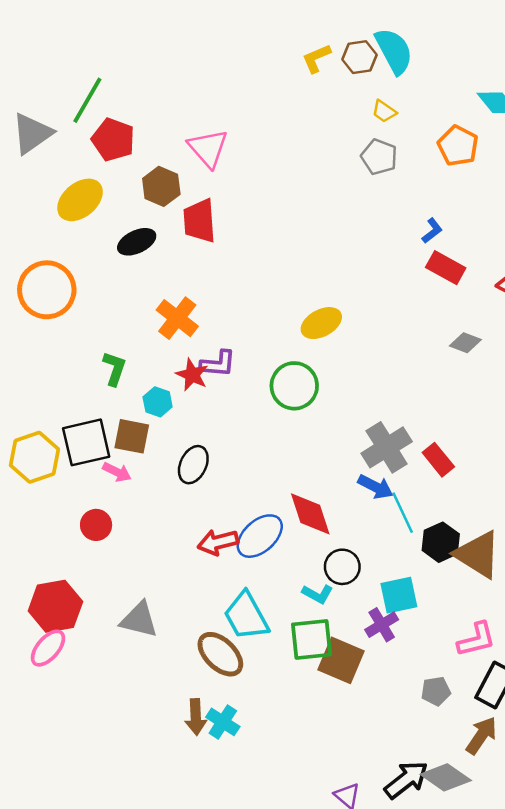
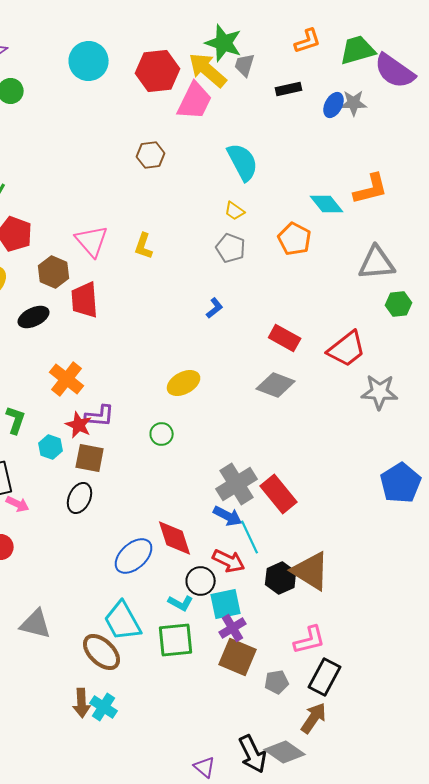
brown hexagon: (359, 57) -> (151, 155), moved
yellow L-shape: (316, 58) -> (144, 246), moved, turned -48
blue L-shape: (432, 231) -> (215, 308), moved
gray diamond: (465, 343) -> (276, 385), moved, size x1.5
green circle: (294, 386) -> (162, 434), size x0.6
brown square: (132, 436) -> (90, 458), moved
red rectangle: (438, 460) -> (279, 494), size x1.4
red arrow: (218, 542) -> (229, 561), moved, turned -140
black hexagon: (441, 542) -> (281, 578), moved
cyan square: (399, 595) -> (226, 604), moved
brown square: (341, 660) -> (238, 657), moved
black arrow: (406, 780) -> (253, 754), turned 102

